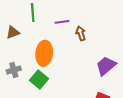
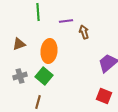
brown triangle: (13, 32) -> (19, 44), moved
gray cross: (14, 70) -> (20, 76), moved

